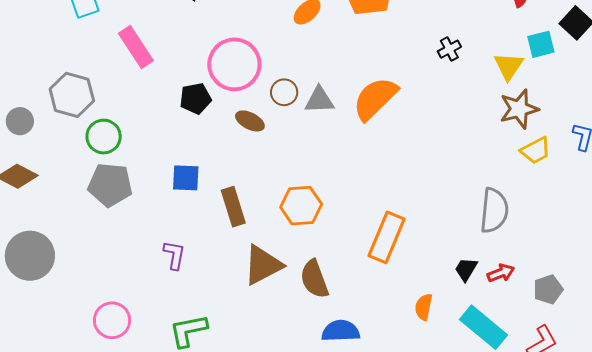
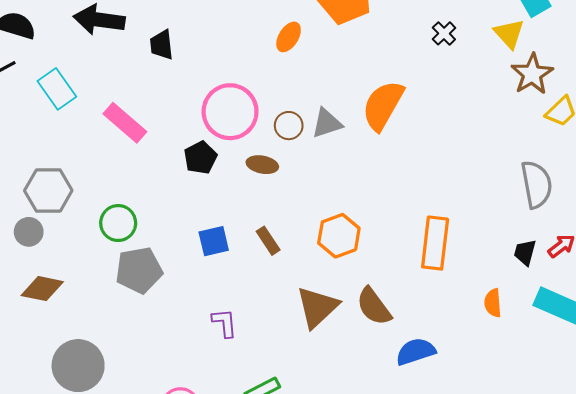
gray hexagon: (72, 95) -> (48, 191), moved
brown rectangle: (233, 207) -> (268, 241), moved, size x0.7

